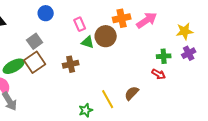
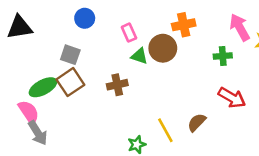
pink arrow: (147, 20) -> (240, 27), moved, turned -85
gray square: (35, 41) -> (70, 55), turned -35
green cross: (164, 56) -> (223, 56), moved
red arrow: (159, 74) -> (232, 98), size x1.5

